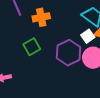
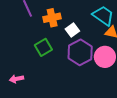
white square: (88, 36) -> (72, 30), moved

